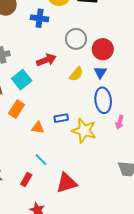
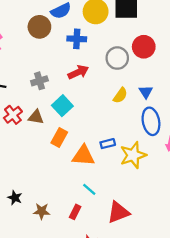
red circle: (103, 49) -> (144, 47), moved
red arrow: (46, 60) -> (78, 72), moved
orange triangle: (38, 128) -> (83, 156), size x1.6
yellow star: (84, 131) -> (133, 155), turned -30

